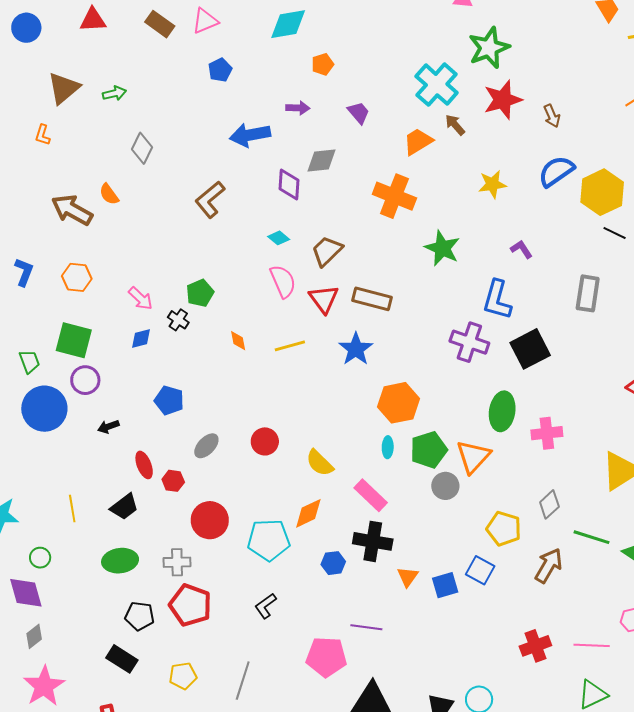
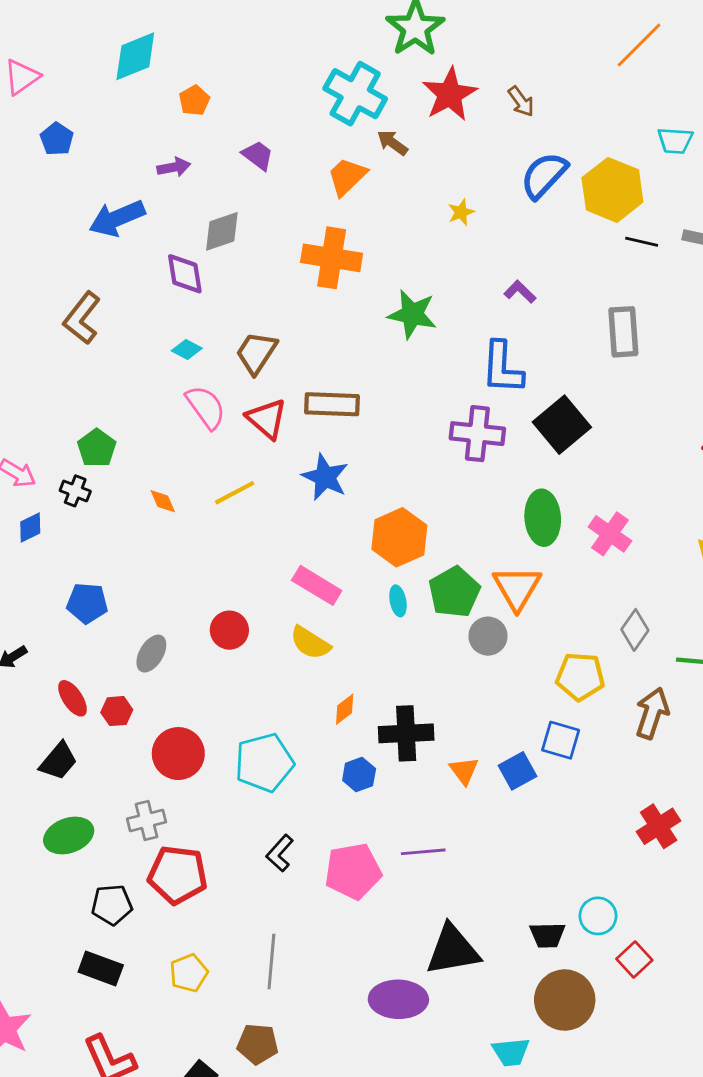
yellow star: (492, 184) -> (461, 212), size x0.7
pink cross: (547, 433) -> (610, 534), turned -36
pink rectangle: (371, 495) -> (317, 585), moved
orange diamond: (308, 513) -> (345, 709), moved, size x0.7
pink pentagon: (326, 657) -> (353, 871), moved

